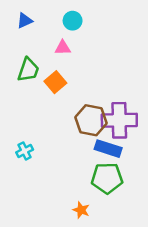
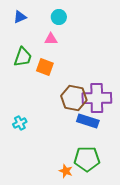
orange square: (55, 82) -> (45, 67), turned -30
green pentagon: (107, 178) -> (87, 159), moved

